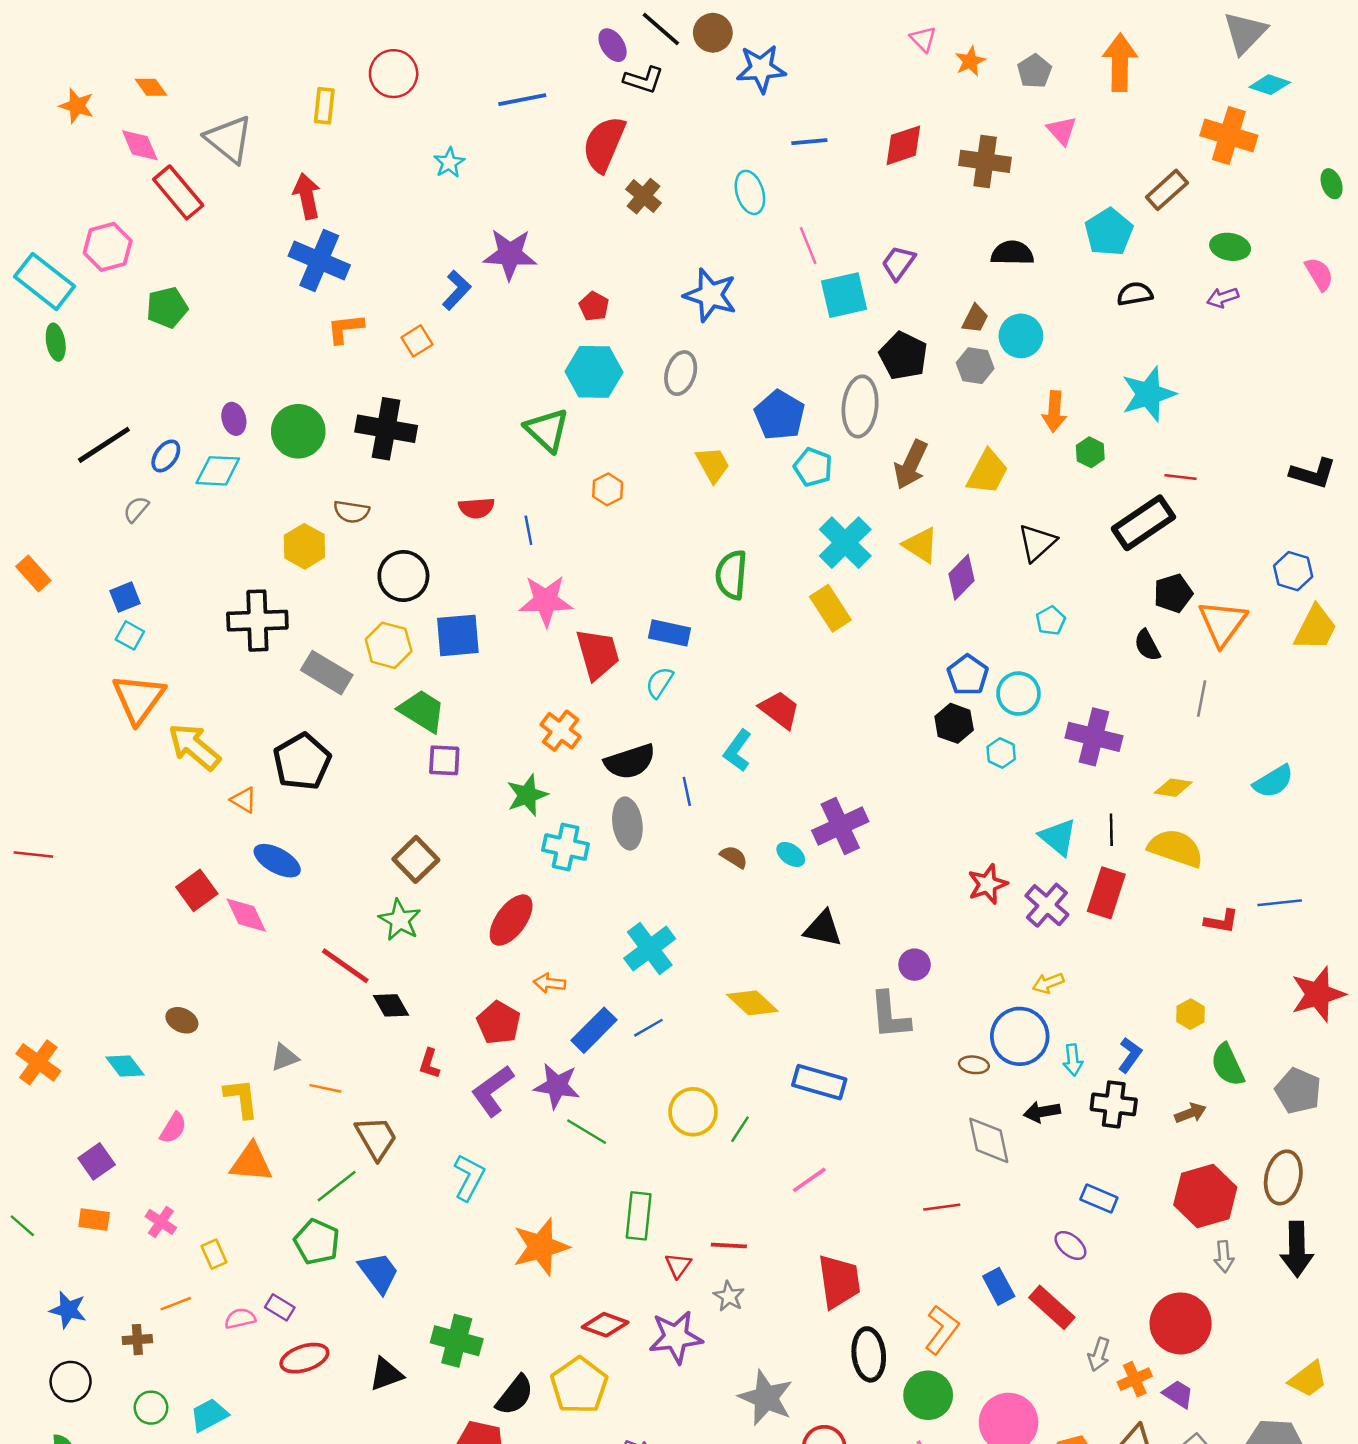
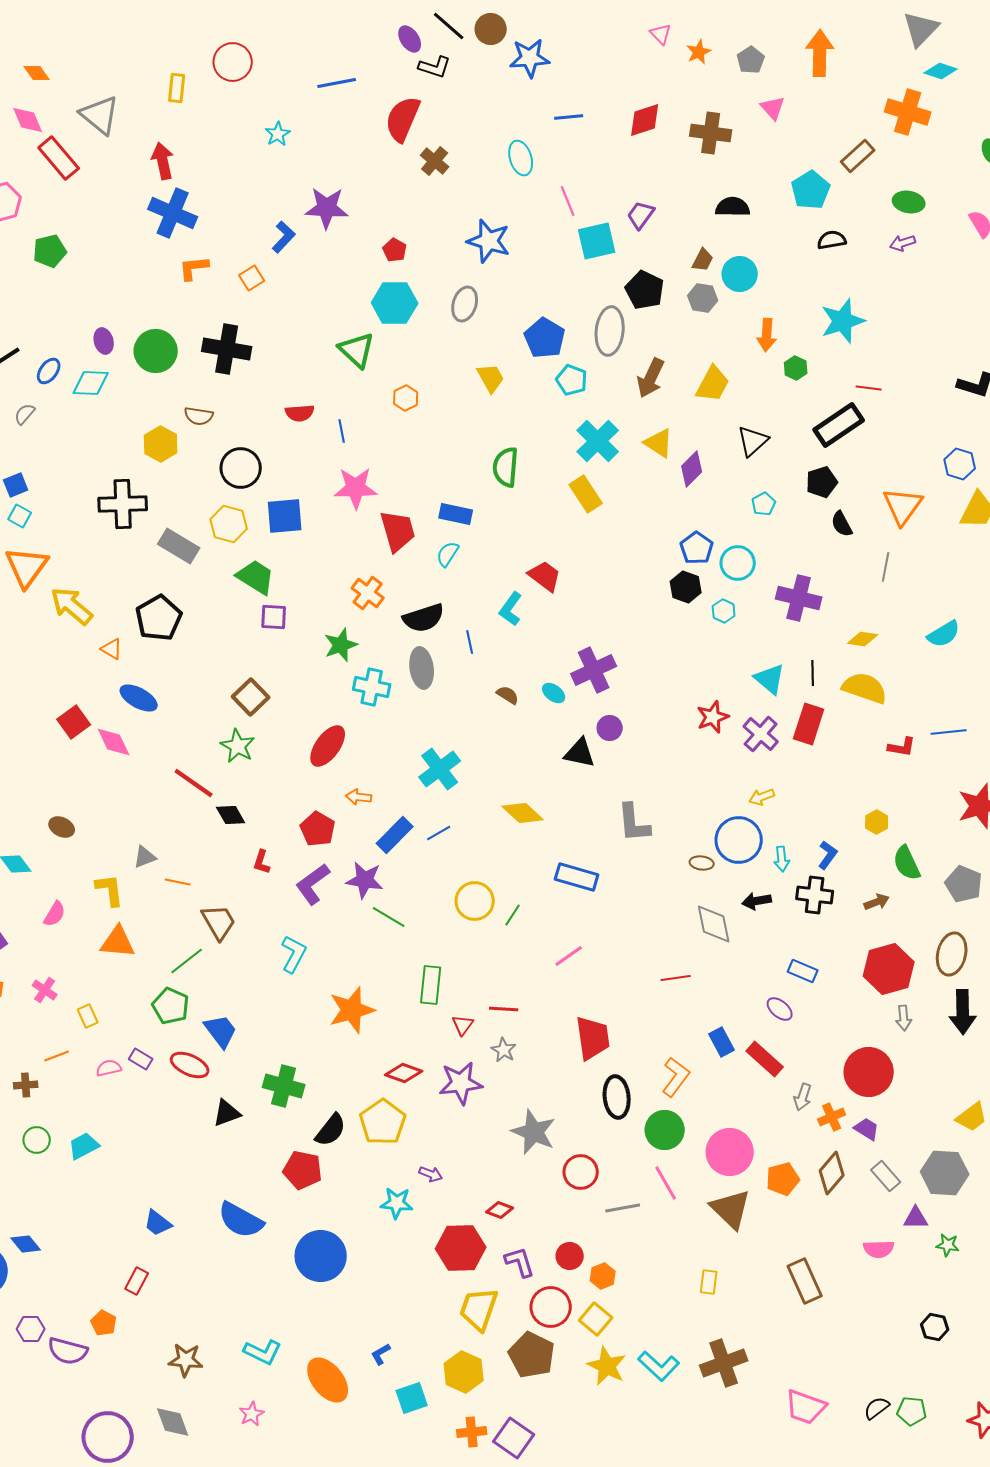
black pentagon: (1173, 593) -> (822, 482), moved
purple circle: (915, 965) -> (610, 728), moved
red ellipse: (304, 1358) -> (190, 1065), moved, turned 42

